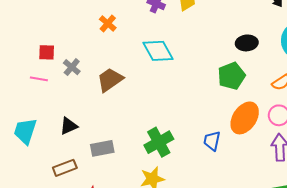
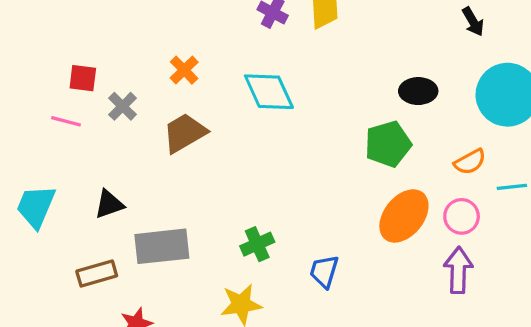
orange cross: (108, 23) -> (184, 70), moved
blue trapezoid: (212, 141) -> (324, 271), moved
green cross: (159, 142) -> (257, 244), size x0.7
gray rectangle: (102, 148) -> (162, 246), size x1.4

